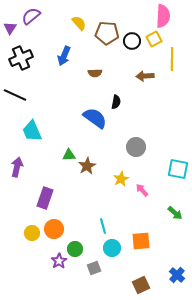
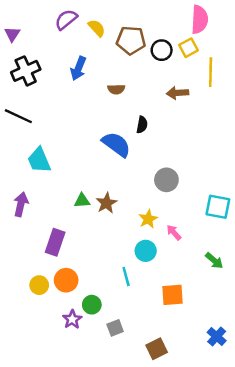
purple semicircle: (31, 16) -> (66, 19), moved
green triangle: (69, 155) -> (82, 201), moved
cyan circle: (112, 248) -> (146, 251), moved
brown square: (141, 285) -> (157, 349), moved

